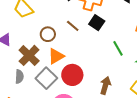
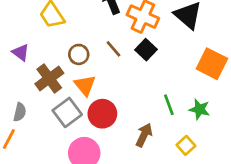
green line: (118, 48) -> (169, 105), moved
orange triangle: (56, 56) -> (85, 85), turned -48
gray semicircle: (19, 77) -> (20, 112), moved

